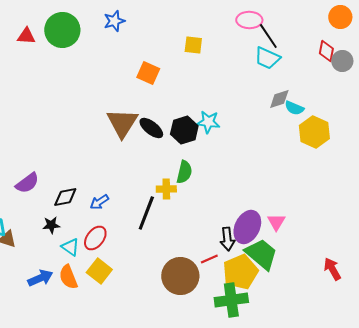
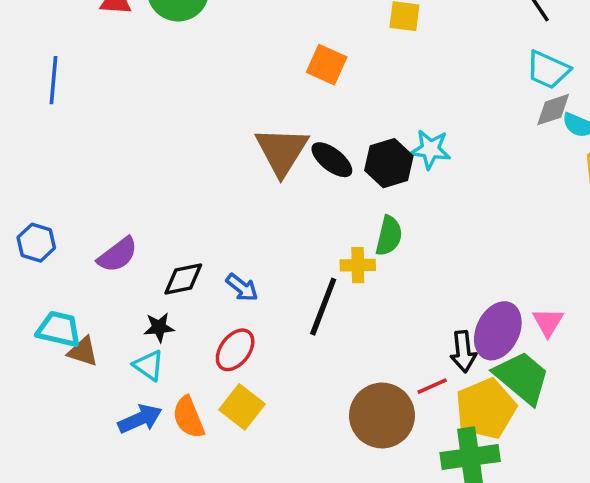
cyan trapezoid: (267, 58) -> (548, 70), moved
blue arrow: (99, 202) -> (242, 288), turned -108
cyan triangle: (70, 247) -> (149, 365), moved

